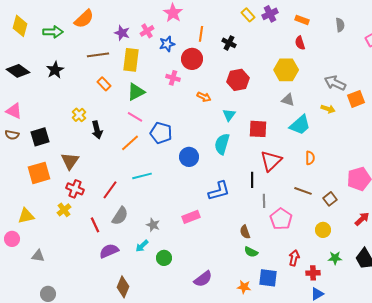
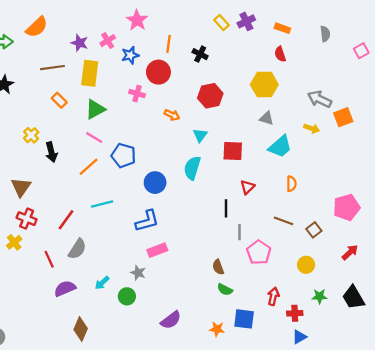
red triangle: (271, 161) -> (247, 187), size x0.6
blue L-shape: (219, 191) -> (147, 221), moved
gray star: (153, 225) -> (138, 273), moved

